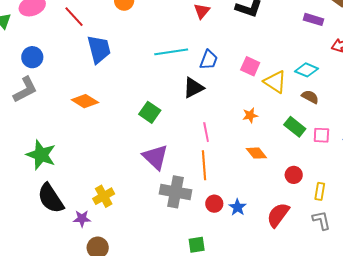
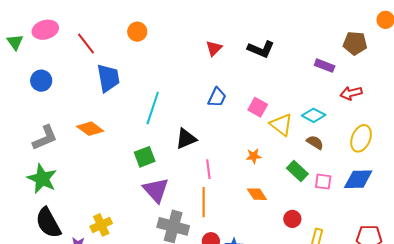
cyan line: (171, 52) -> (153, 108), moved, turned -68
black triangle: (193, 88) -> (186, 139), moved
gray L-shape: (25, 90) -> (45, 138), moved
green square: (150, 112) -> (145, 157), moved, turned 30

